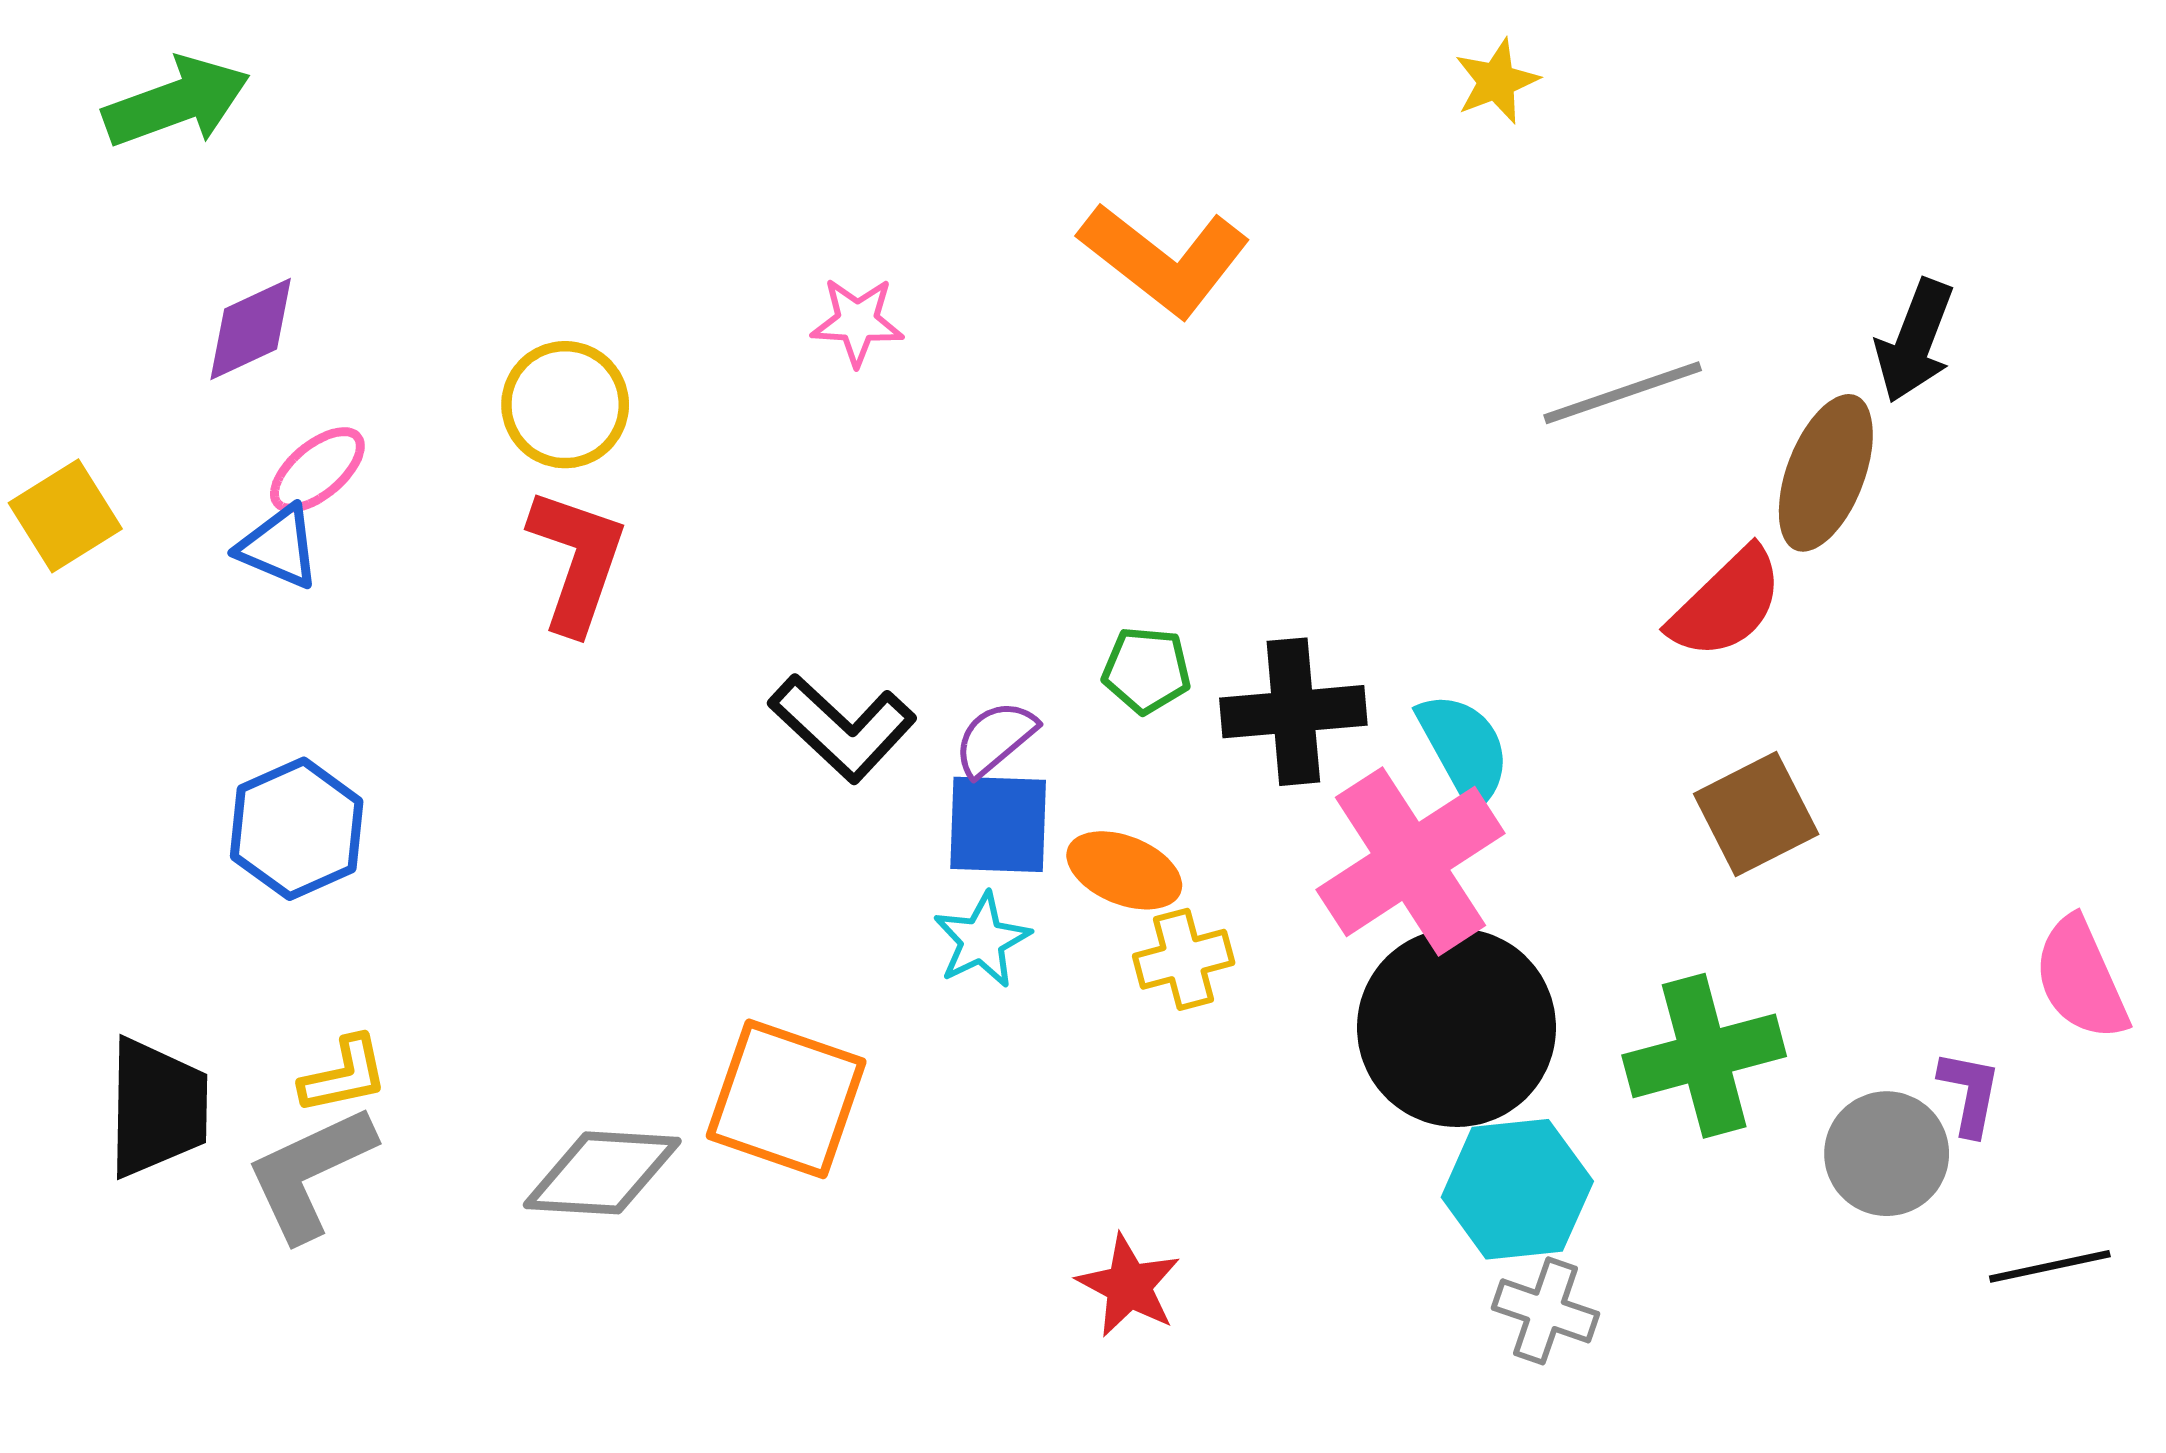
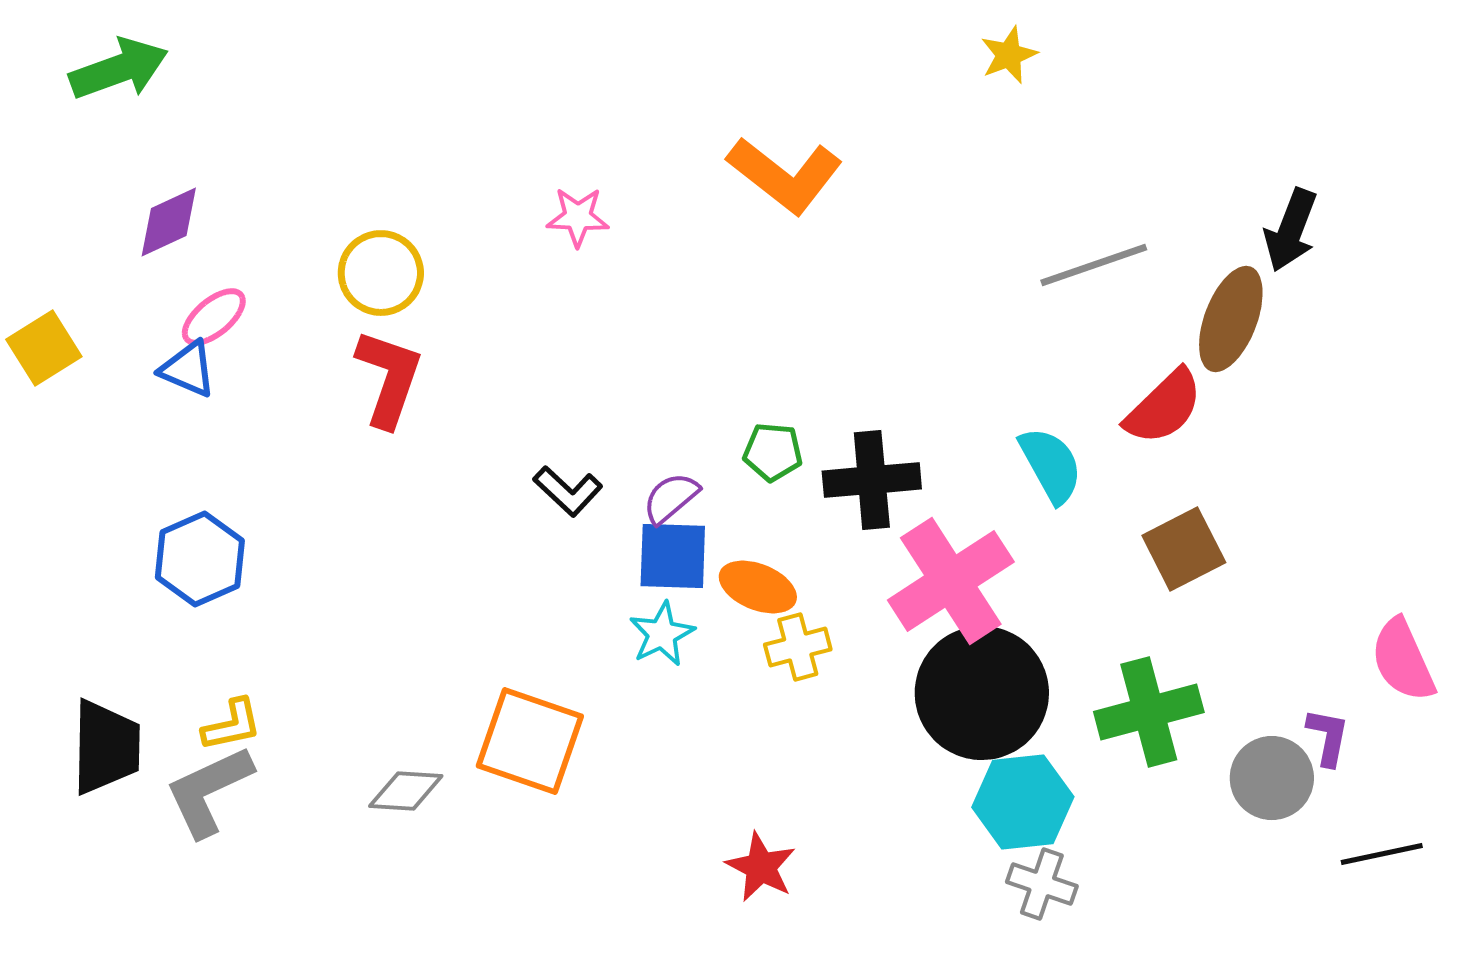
black L-shape: (842, 728) -> (568, 491), size x0.7
cyan semicircle: (1464, 749) -> (1051, 465), moved
gray diamond: (602, 1173) -> (406, 791), size x0.7

